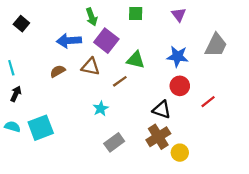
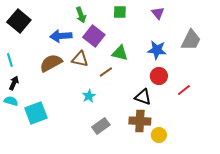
black square: (21, 24) -> (19, 21), size x1.6
brown semicircle: (58, 71) -> (51, 63), size x1.6
cyan semicircle: (12, 127) -> (11, 101), moved
brown cross: (158, 137) -> (140, 121), turned 35

